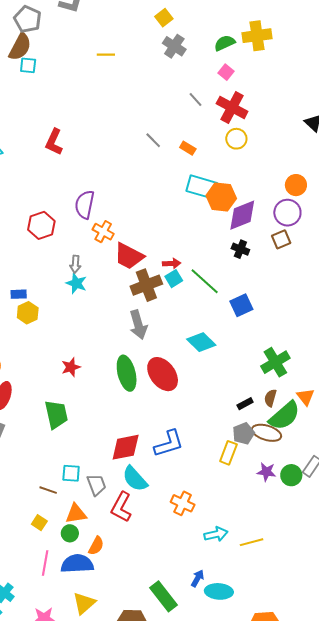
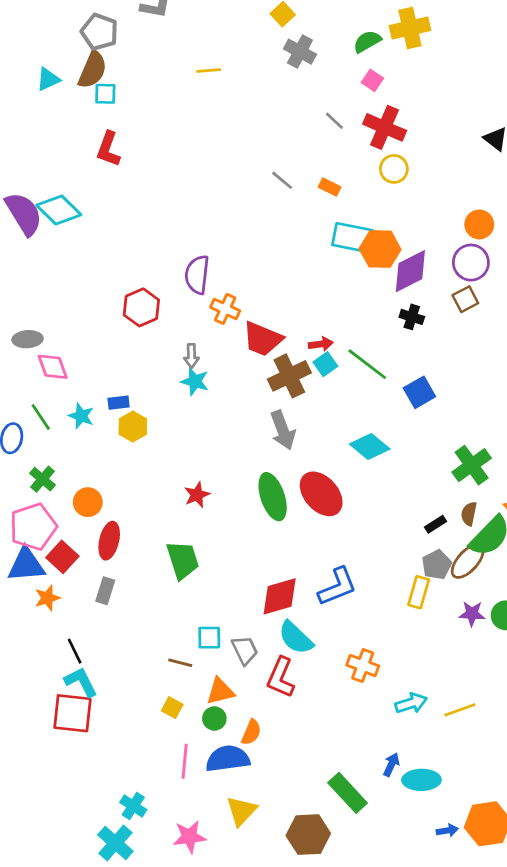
red L-shape: (54, 142) -> (108, 149), moved
brown ellipse: (267, 433) -> (468, 561), turned -60

